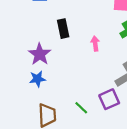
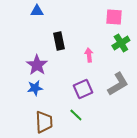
purple square: (109, 99) -> (83, 89), moved

